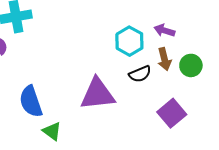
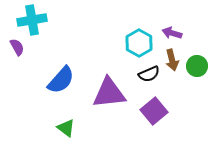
blue semicircle: (31, 101) -> (61, 80), moved, turned -120
purple square: (172, 113) -> (154, 111), moved

